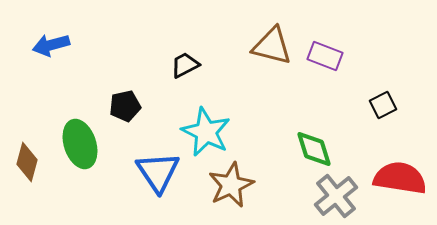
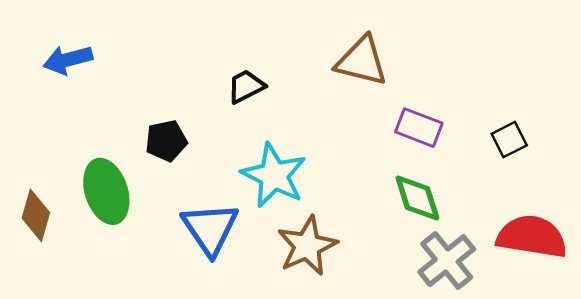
purple rectangle: (325, 56) -> (419, 128), moved

